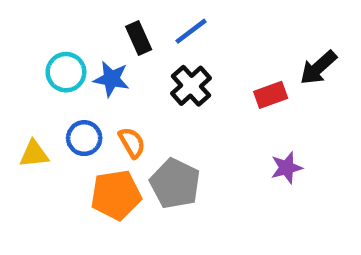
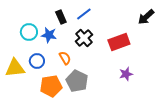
black arrow: (318, 68) -> (146, 17), moved
red rectangle: (271, 95) -> (119, 42), size x1.5
orange semicircle: (132, 143) -> (65, 58), moved
yellow triangle: (34, 154) -> (15, 68), size x1.5

